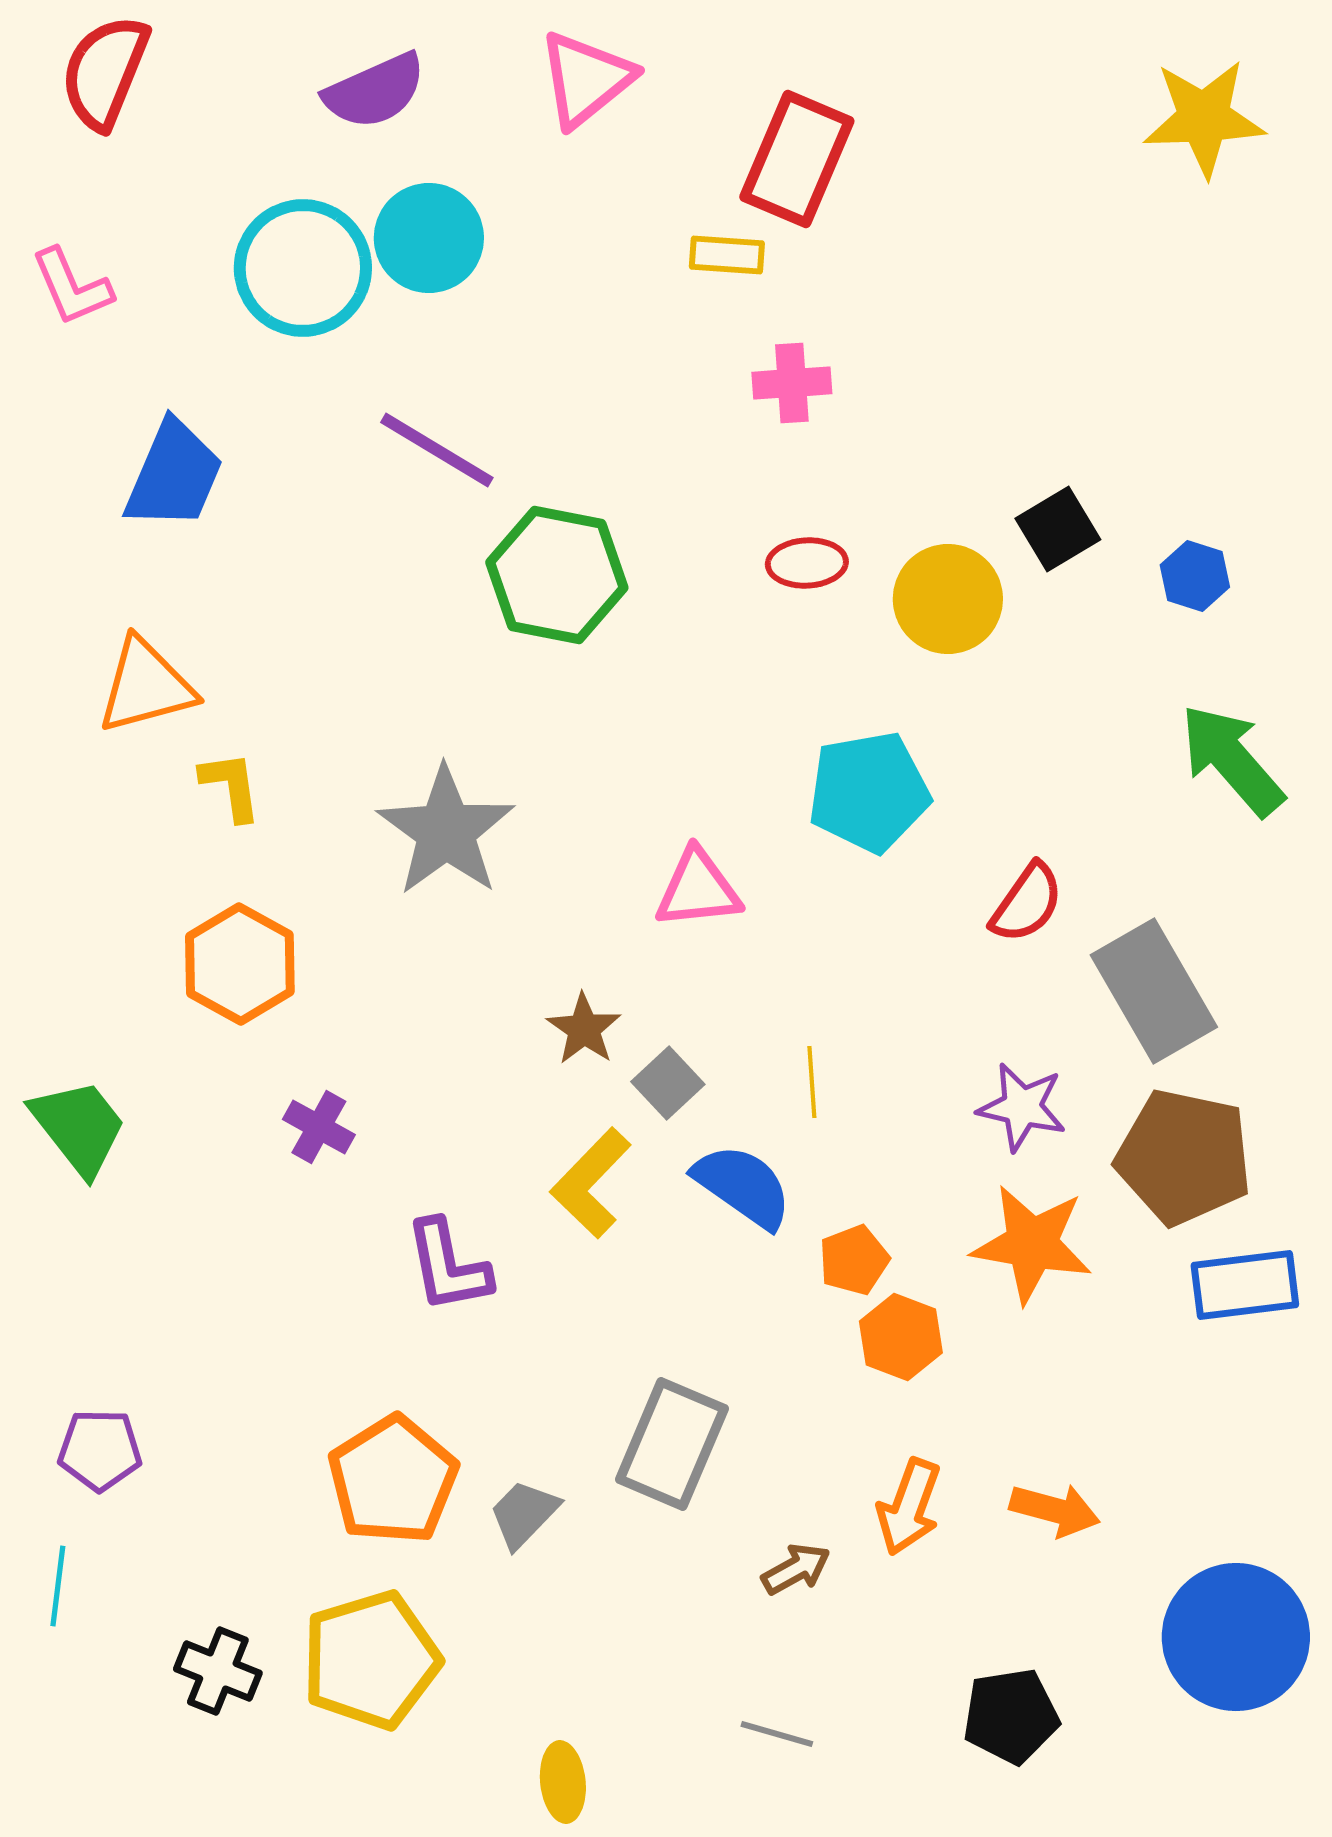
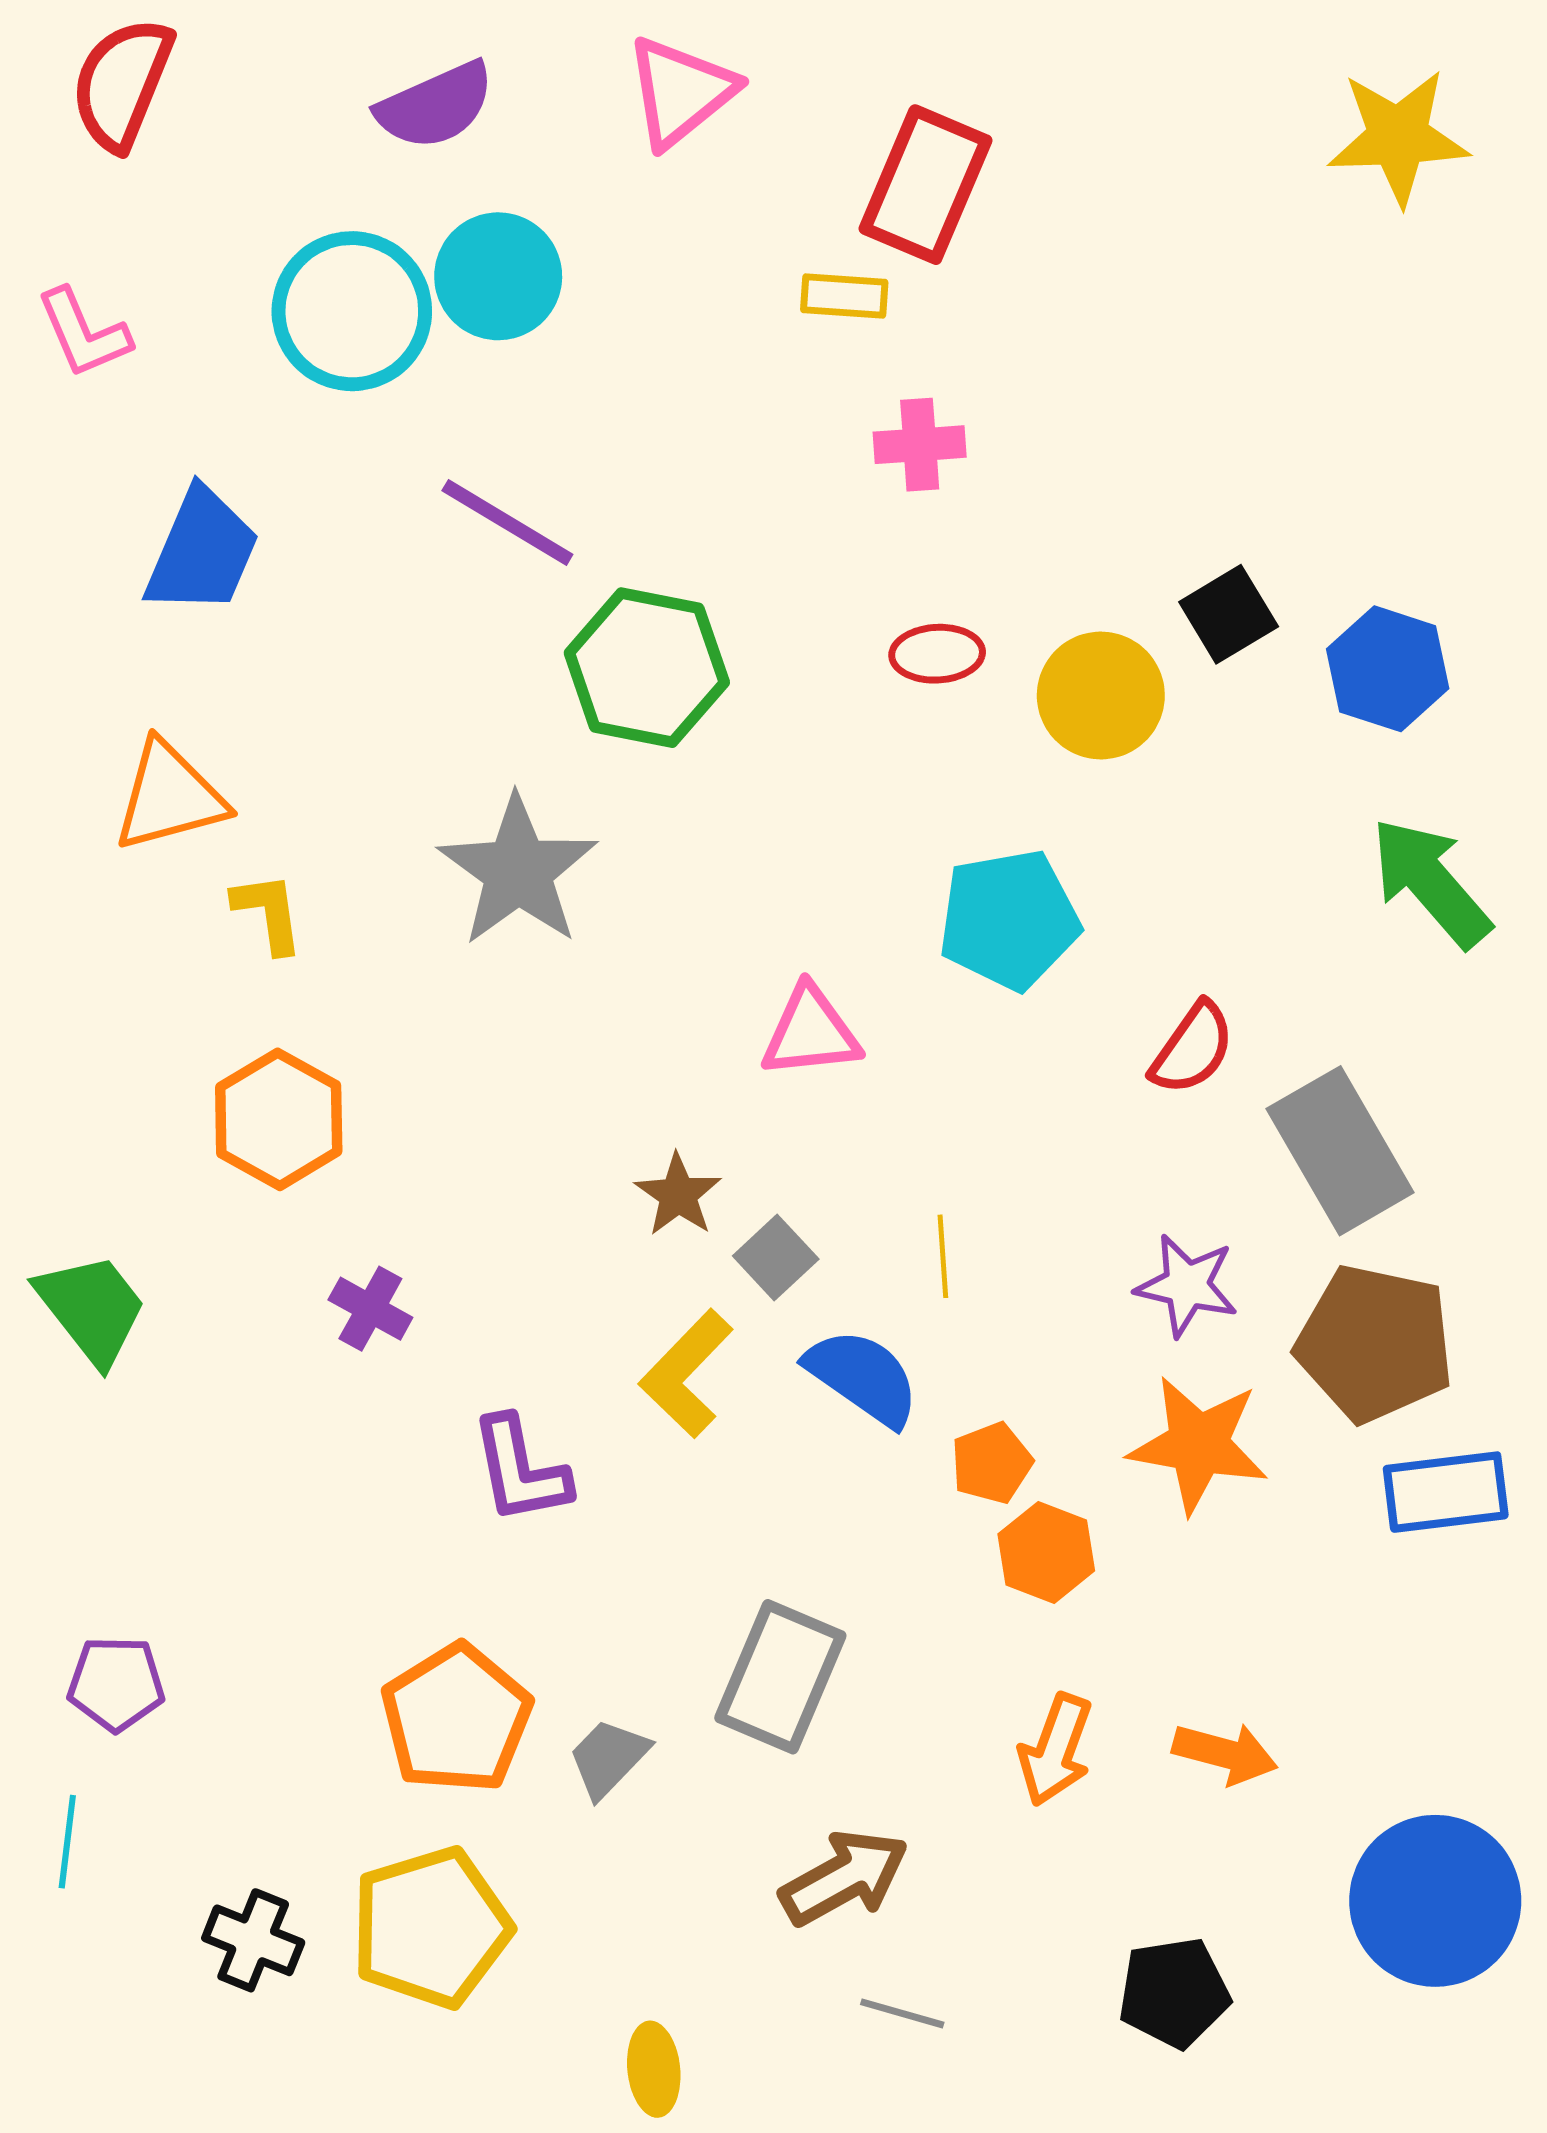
blue hexagon: (1195, 576) -> (1388, 669), size x1.5
gray star: (446, 831) -> (518, 871), moved
brown arrow: (796, 1569) -> (844, 1878), moved, size x1.6

